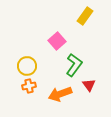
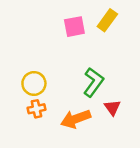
pink square: (57, 41) -> (74, 27), moved, turned 30

